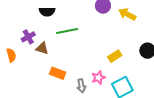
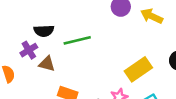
black semicircle: (47, 12) -> (44, 31), moved
yellow rectangle: (115, 56) -> (138, 69), size x1.5

